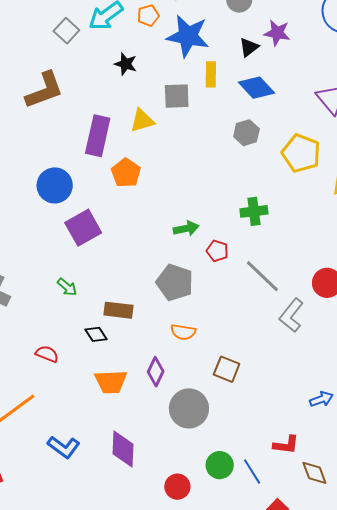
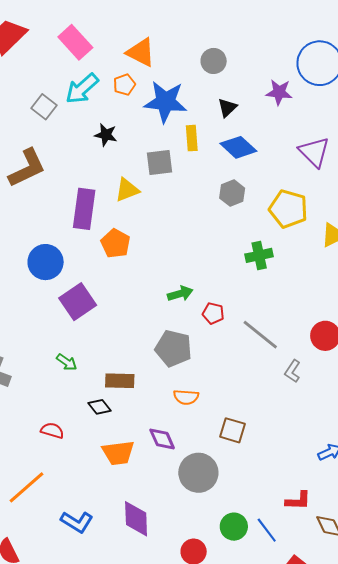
purple star: (277, 33) -> (279, 92), moved
green cross: (254, 211) -> (259, 255), moved
gray L-shape: (291, 315) -> (292, 371), size x0.7
purple diamond: (156, 372) -> (162, 439), turned -44

